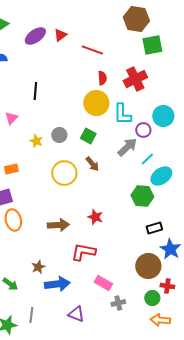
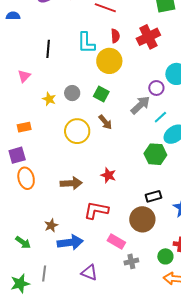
cyan L-shape: (122, 114) -> (86, 43), moved
black rectangle: (154, 228) -> (153, 196), moved
brown circle: (148, 266) -> (142, 219), moved

